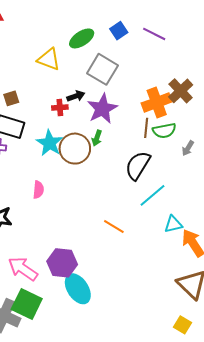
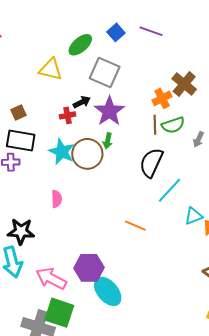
orange cross: (157, 102) -> (162, 98), size x0.7

